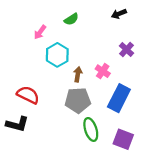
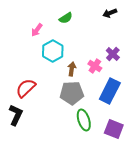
purple cross: (126, 49) -> (113, 54), moved
red semicircle: (28, 95) -> (26, 88), turned -70
black L-shape: (17, 124) -> (16, 115), turned -80

